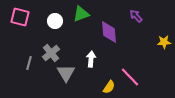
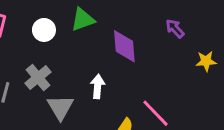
purple arrow: (136, 16) -> (175, 28), moved

